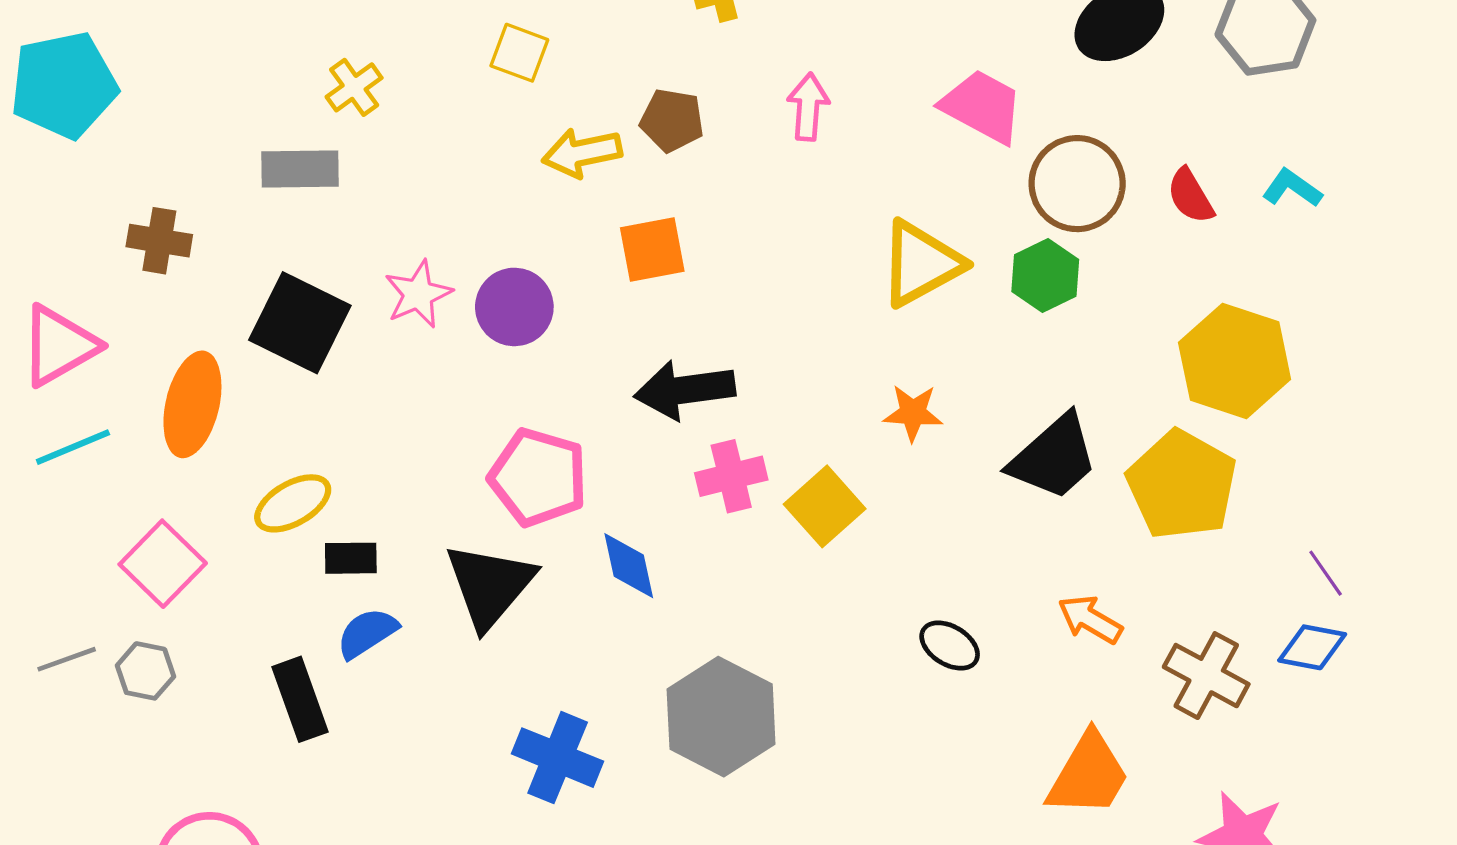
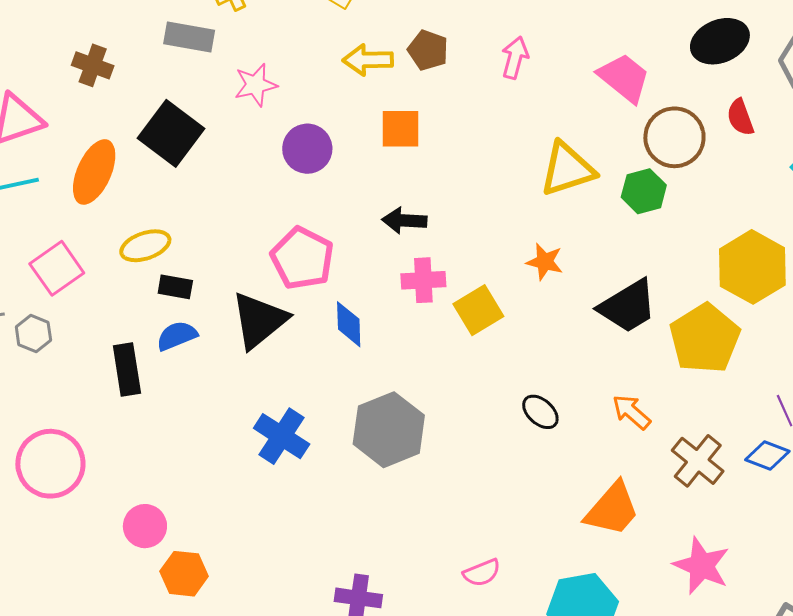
red semicircle: (1190, 196) -> (740, 117), moved
pink star: (418, 294) -> (256, 85), moved
black arrow: (685, 390) -> (404, 221), size x0.7

